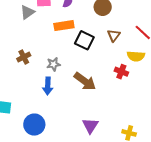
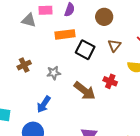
gray triangle: (27, 12) -> (29, 20), turned 49
red cross: (121, 72) -> (110, 81), moved
blue arrow: (48, 86) -> (44, 104), moved, turned 30

